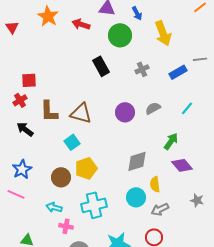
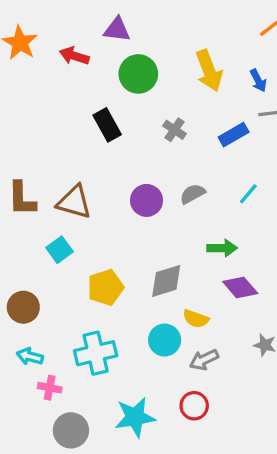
blue arrow: (137, 13) -> (258, 80), moved
gray cross: (142, 69) -> (174, 130), turned -32
green arrow: (171, 141) -> (222, 248), turned 54
yellow pentagon: (86, 168) -> (105, 287), moved
brown circle: (61, 177) -> (23, 307), moved
yellow semicircle: (155, 184) -> (196, 319), turned -63

